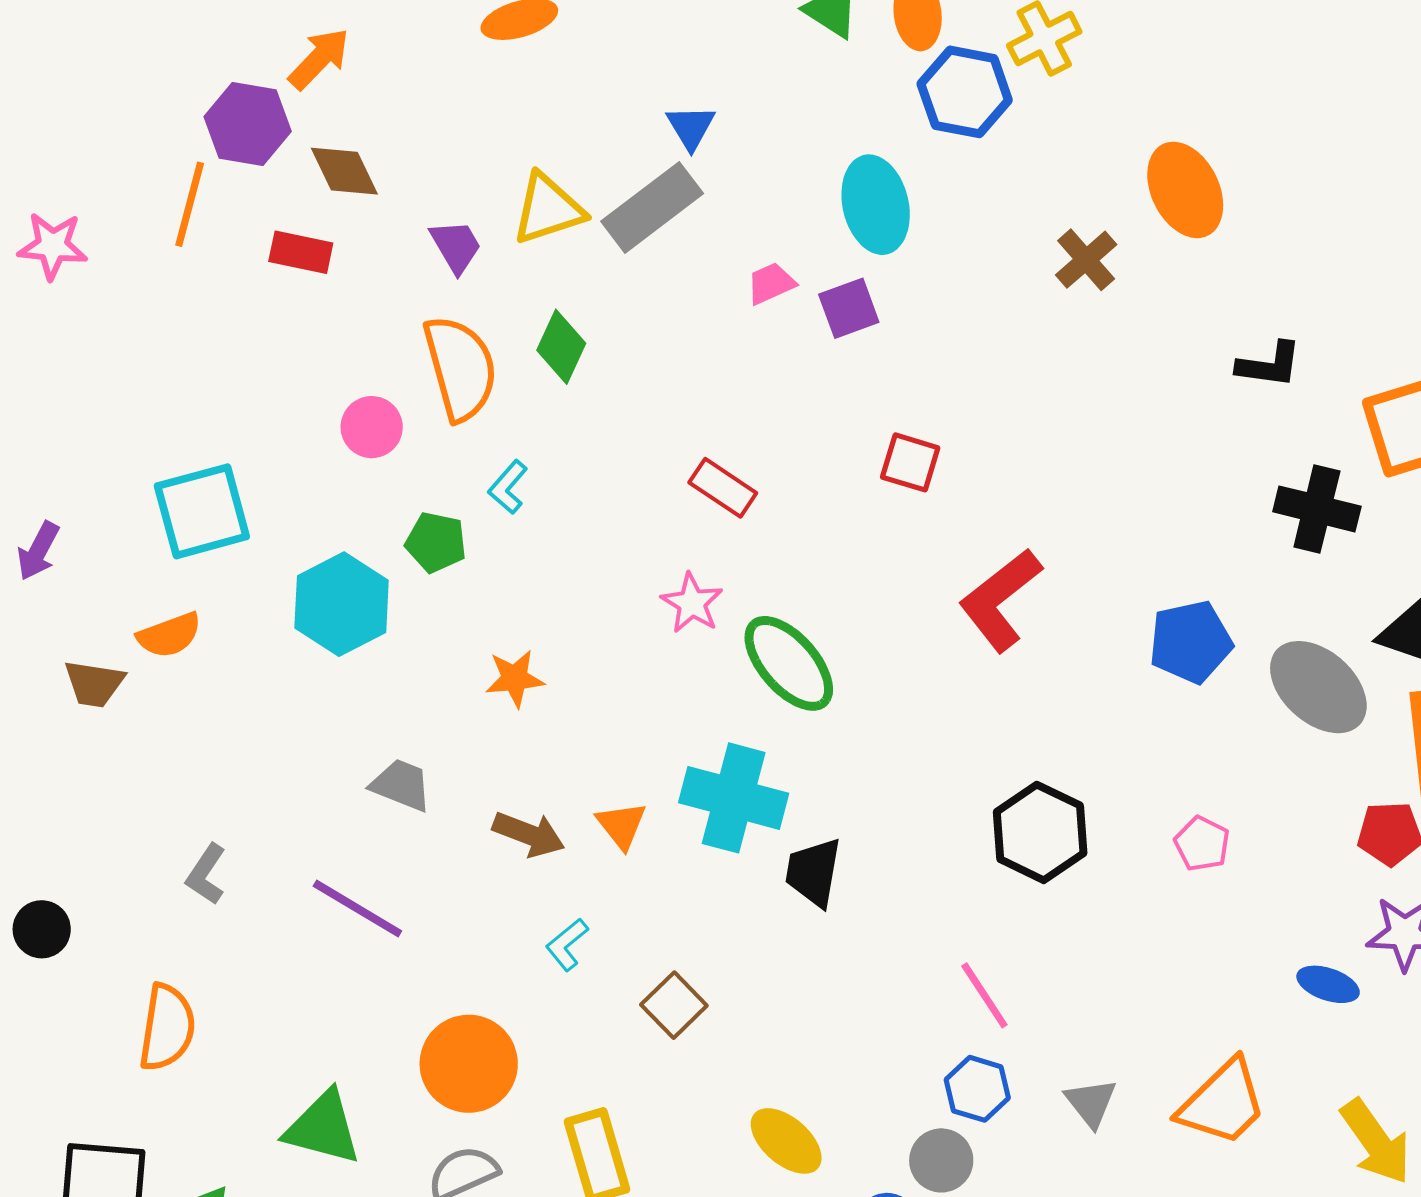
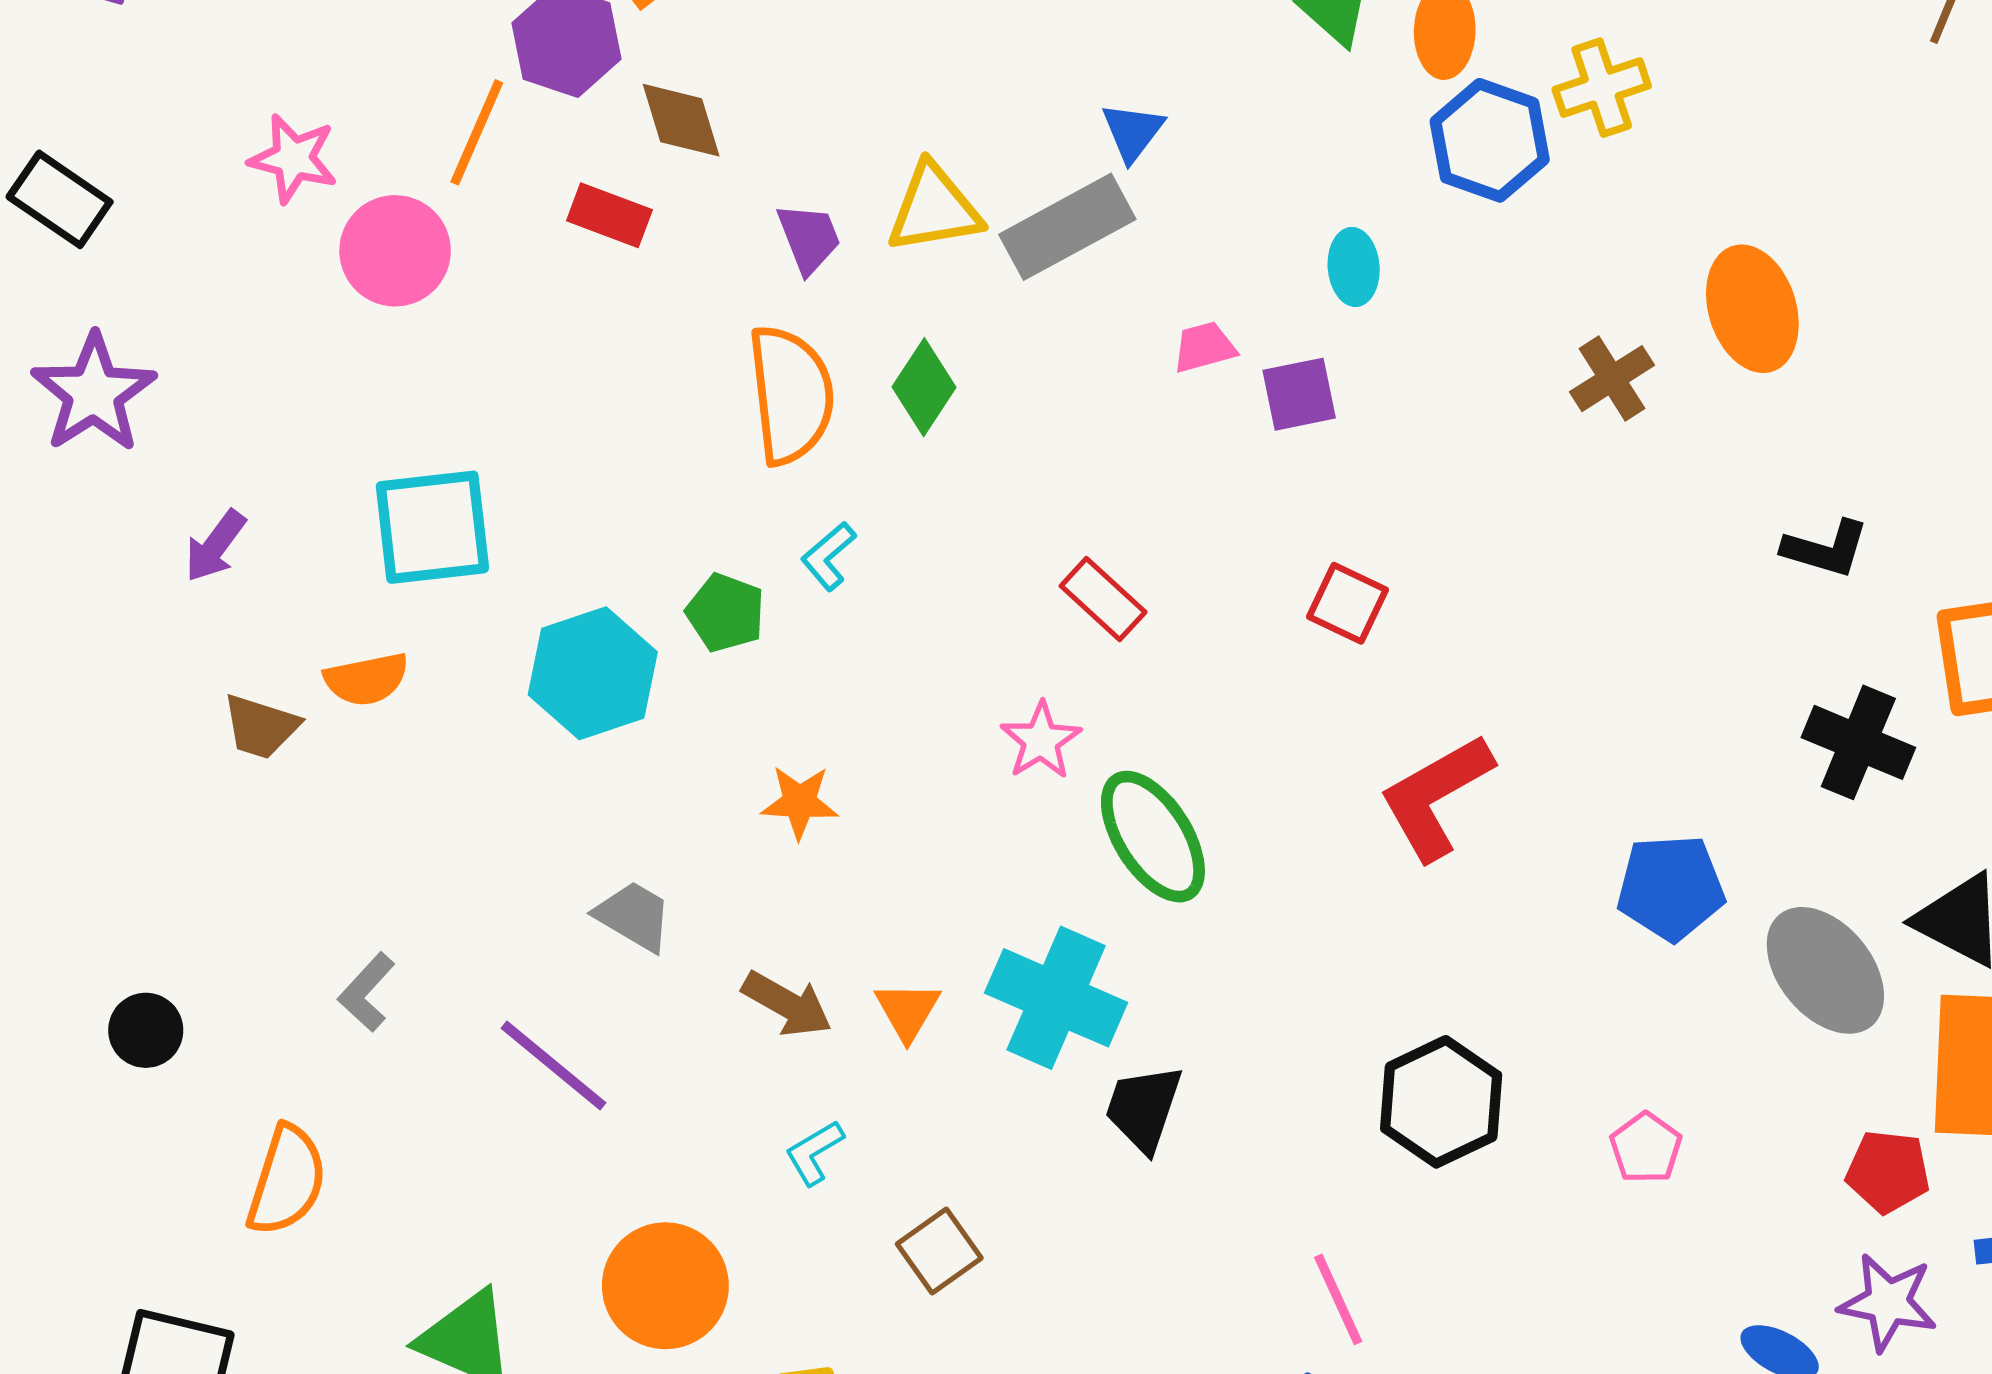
cyan ellipse: (876, 205) -> (1354, 267), size x0.6
pink circle: (372, 427) -> (395, 251), moved, size x1.4

